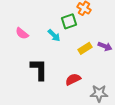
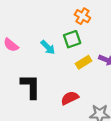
green square: (69, 21) -> (72, 39), moved

